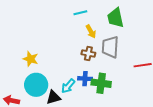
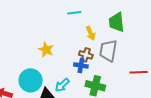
cyan line: (80, 13) -> (74, 13), moved
yellow star: (31, 59) -> (46, 50), moved
blue cross: (85, 79) -> (81, 65), moved

